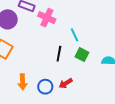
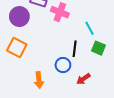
blue circle: (45, 87) -> (63, 65), moved

